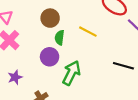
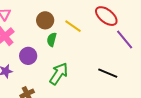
yellow line: (88, 32) -> (73, 26), moved
purple circle: (50, 57) -> (28, 56), moved

